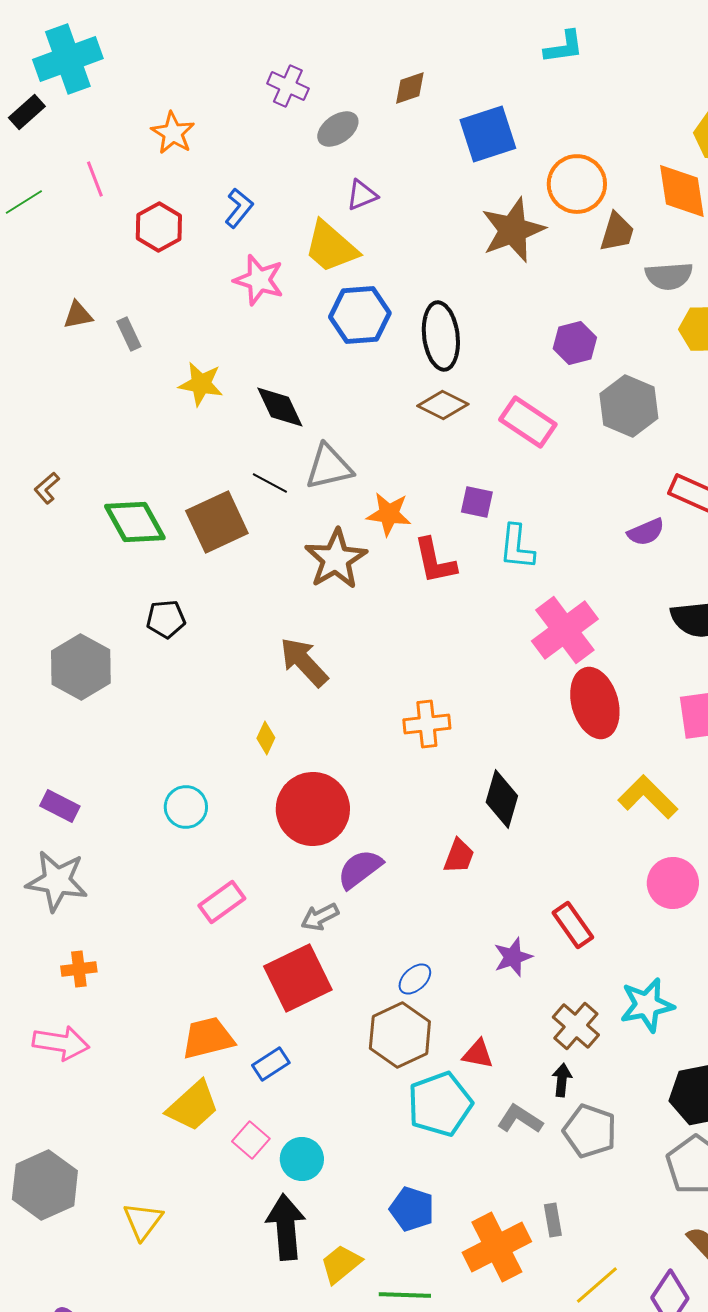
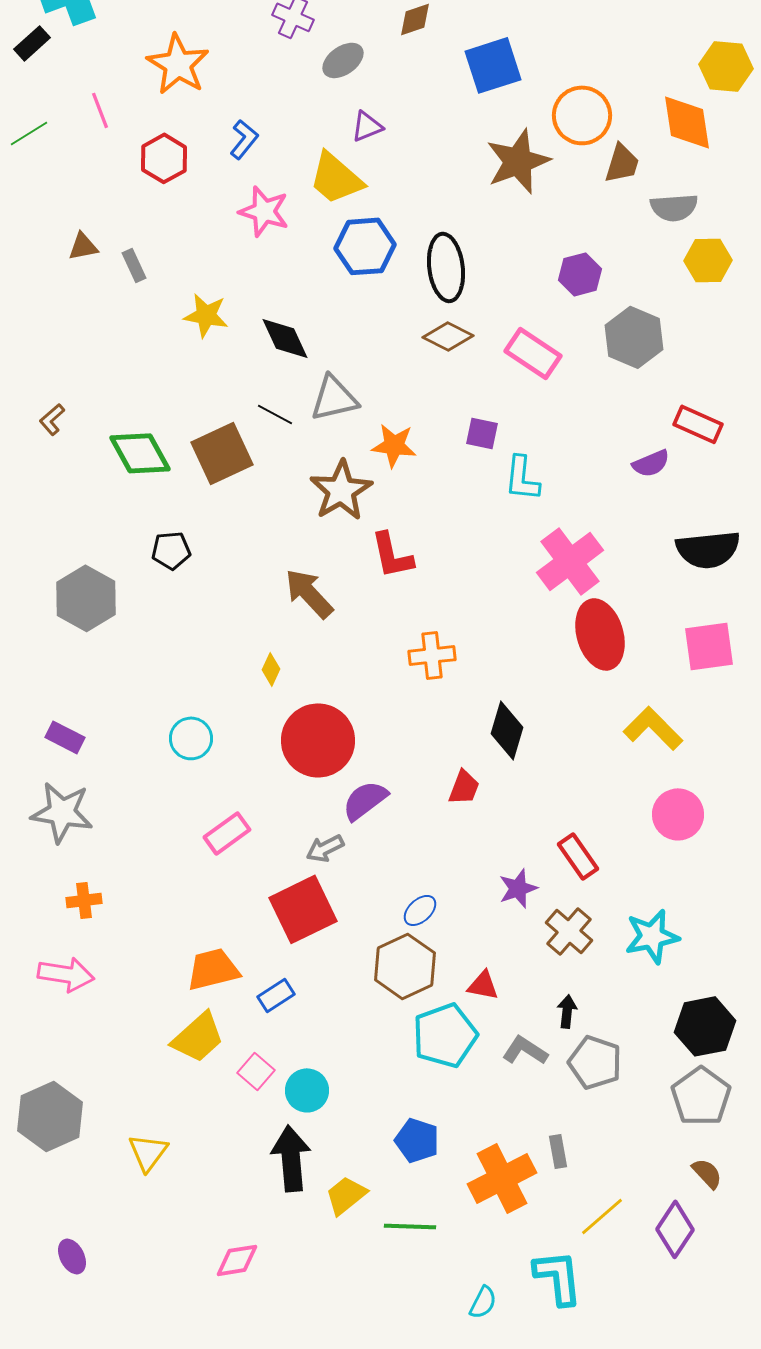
orange star: (173, 133) -> (178, 64), size x1.4
red L-shape: (435, 561) -> (392, 555), moved
brown cross: (576, 1026) -> (569, 931), moved

